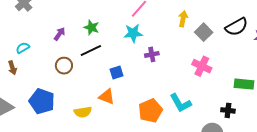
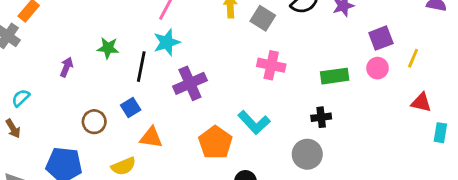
black line: (91, 51) -> (141, 67), moved, turned -40
purple cross: (152, 54) -> (190, 83), moved, size x1.6
brown circle: (64, 66) -> (94, 122), moved
blue square: (117, 73) -> (131, 107), moved

